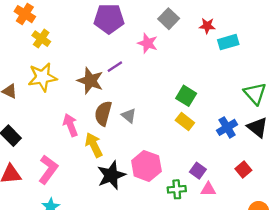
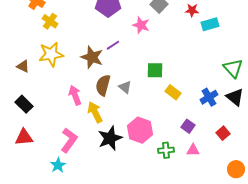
green square: (186, 96) -> (155, 70), moved, turned -30
pink L-shape: (48, 169) -> (69, 140), moved
purple square: (198, 171) -> (188, 126), moved

